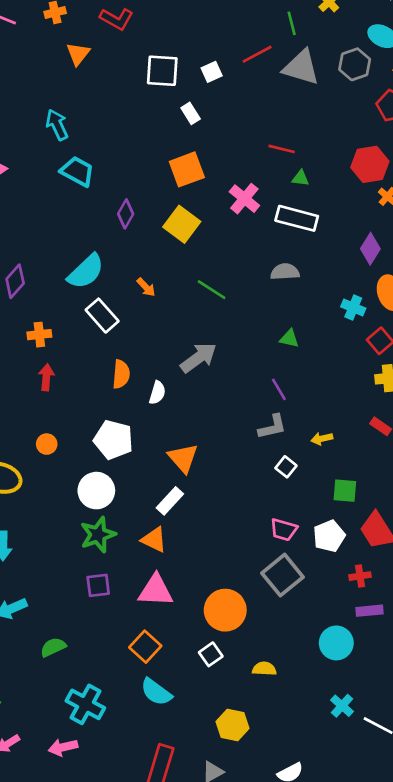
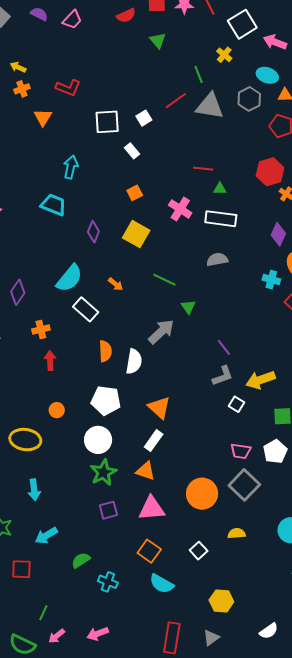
cyan arrow: (57, 125) -> (71, 167), moved, turned 45
orange square: (187, 169) -> (135, 193), size x0.6
green triangle: (289, 339) -> (188, 307), moved, turned 49
white semicircle: (157, 393) -> (134, 361), size x1.4
yellow arrow: (322, 439) -> (261, 380), size x1.8
orange circle: (225, 610) -> (202, 494), moved
yellow semicircle: (264, 669) -> (237, 533), moved
cyan cross: (85, 704) -> (108, 582), moved, size x0.7

